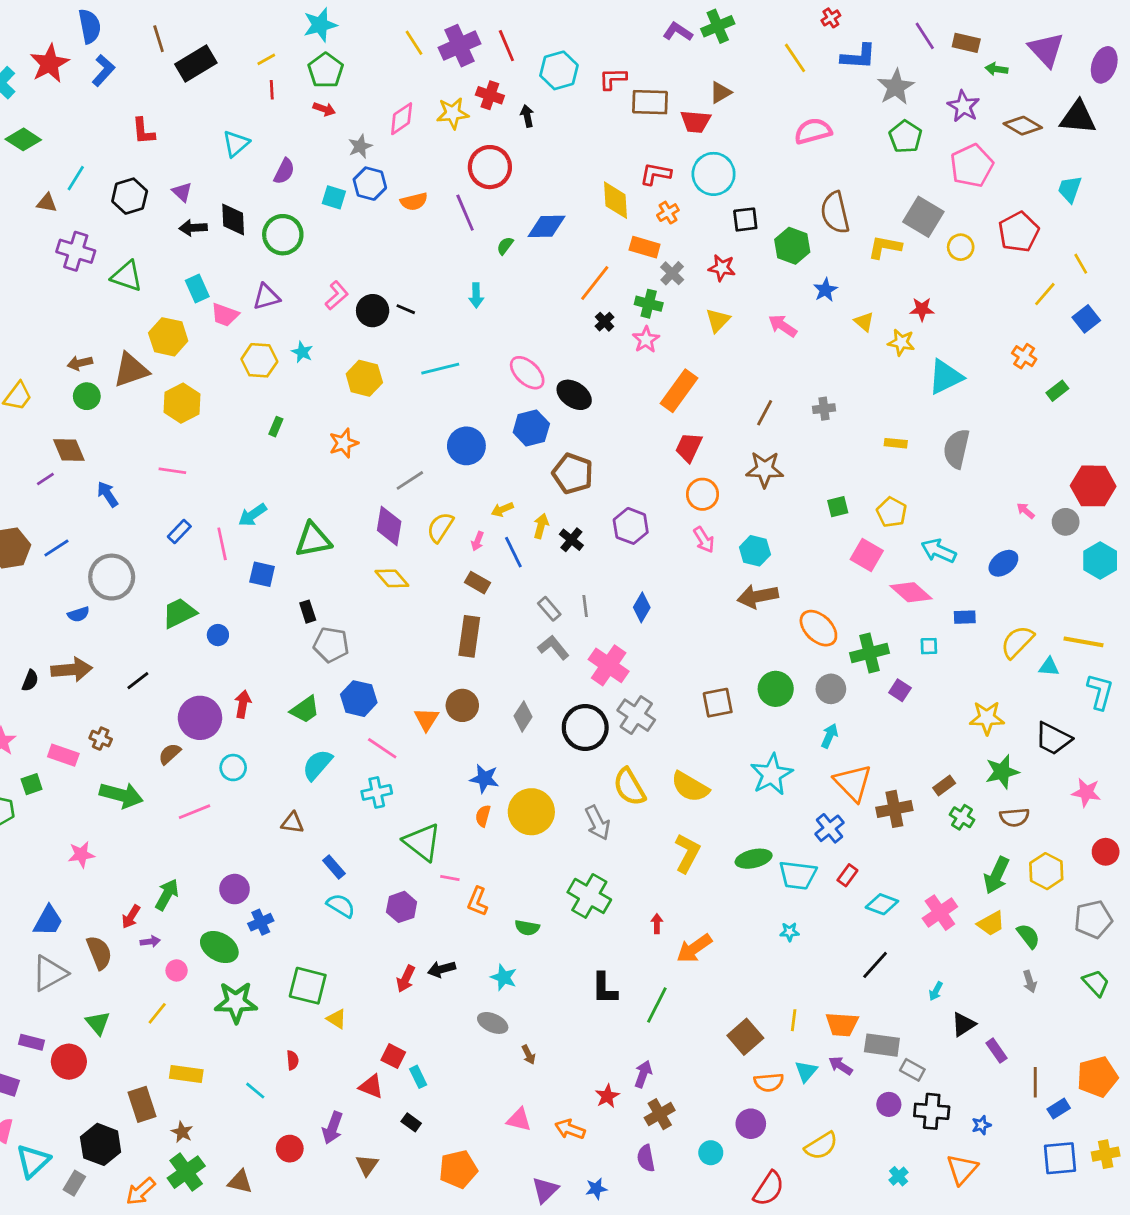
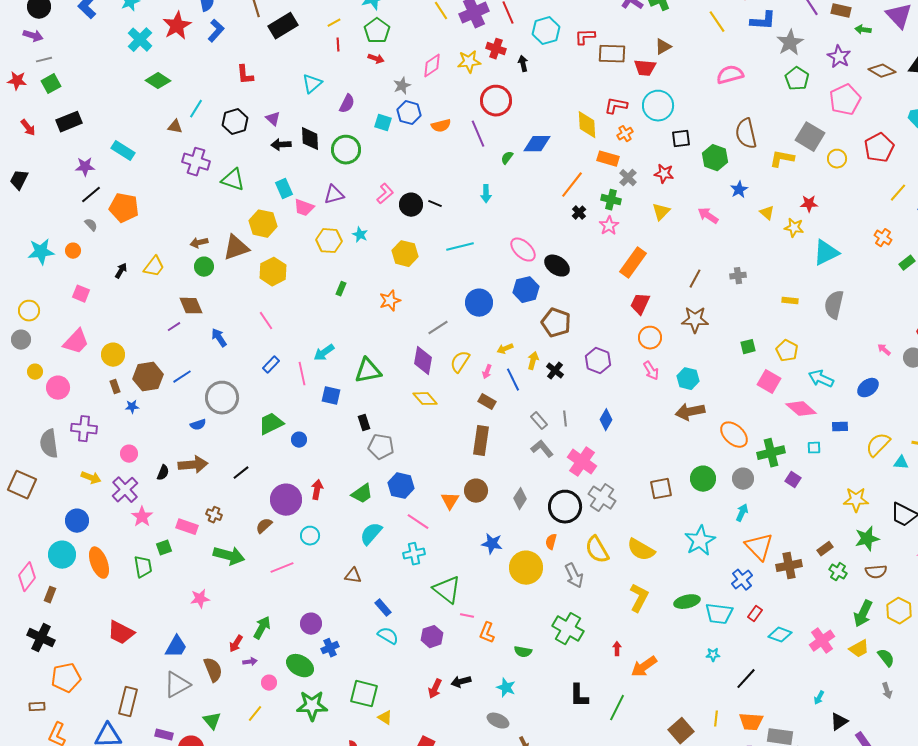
pink line: (172, 471) -> (266, 321), turned 48
orange semicircle: (483, 816) -> (551, 542), moved
black line: (875, 965) -> (746, 679), moved

